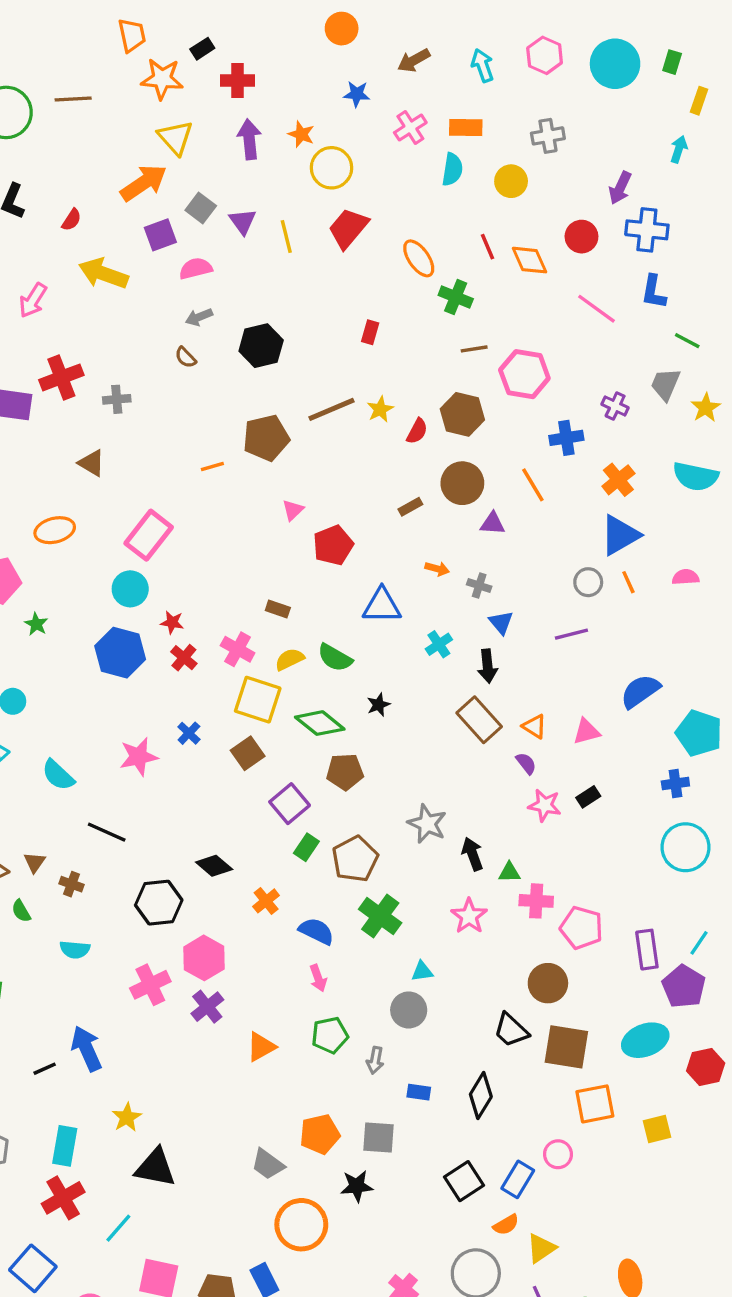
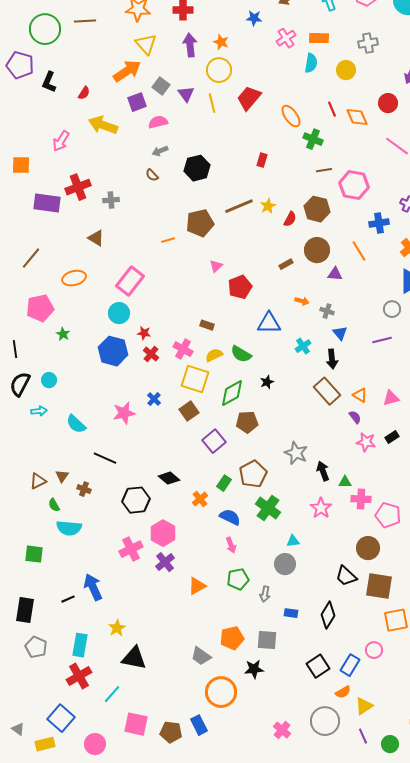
yellow circle: (332, 168) -> (219, 70), moved
green diamond: (320, 723) -> (232, 393), turned -68
green rectangle: (306, 847) -> (224, 483), moved
cyan semicircle: (75, 950) -> (69, 528), moved, size x1.4

